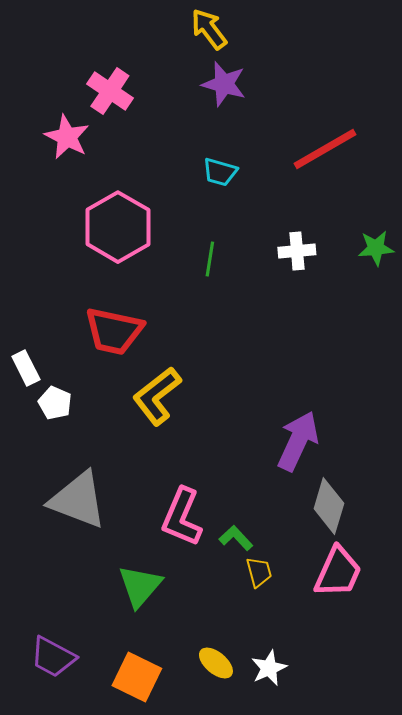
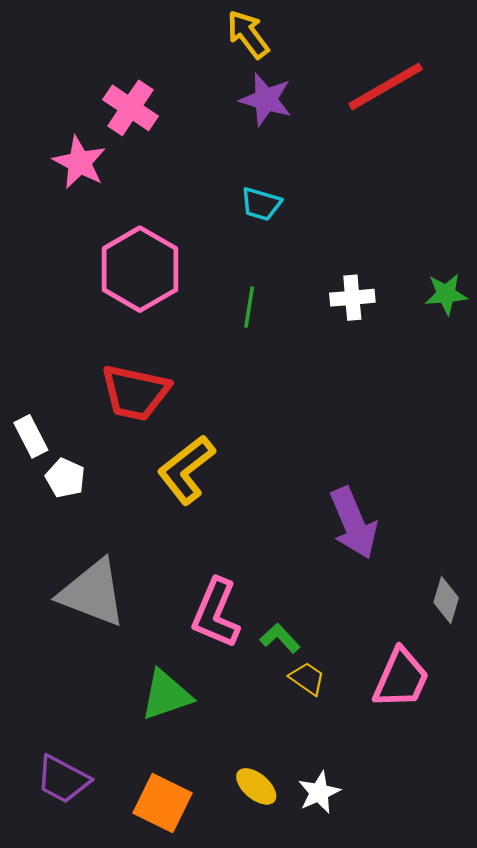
red line: (325, 149) -> (386, 86), moved
purple arrow: (298, 441) -> (354, 523), turned 132
gray diamond: (329, 506) -> (446, 600), moved, size x0.7
yellow trapezoid: (259, 572) -> (307, 678), turned -40
green triangle: (140, 586) -> (166, 695), turned 30

